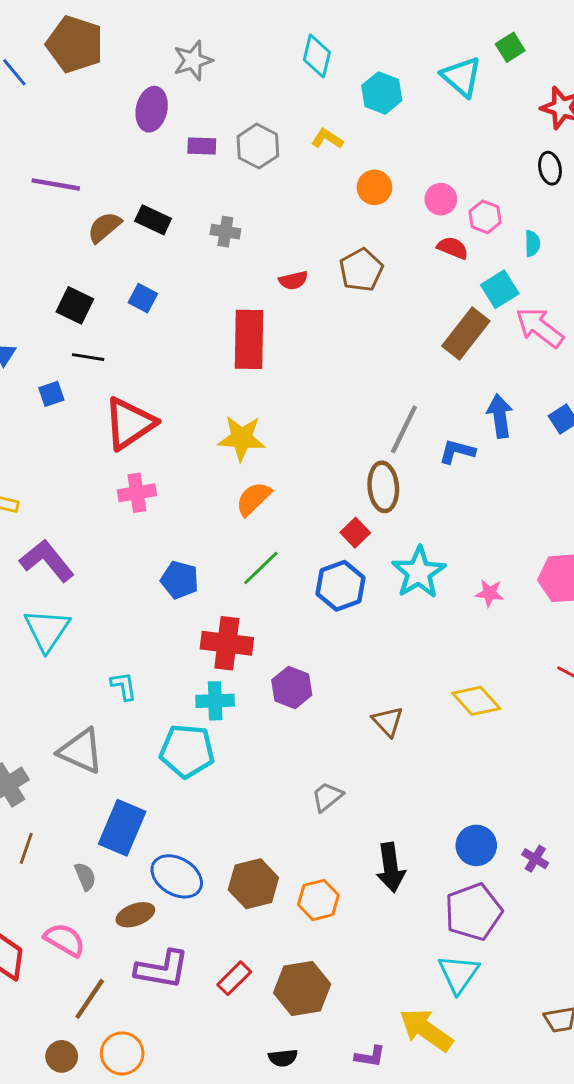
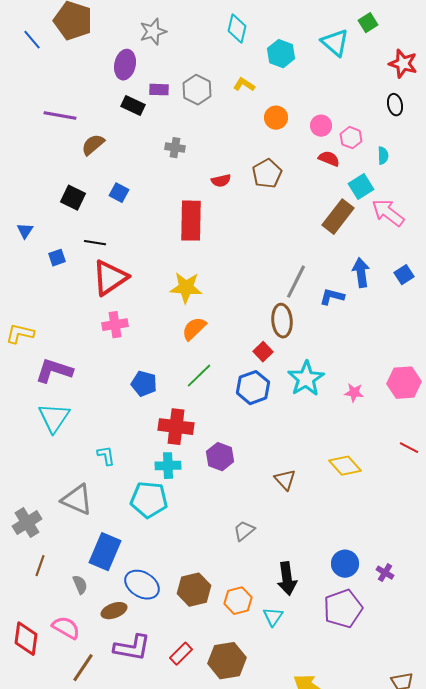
black rectangle: (153, 220) -> (133, 106), moved
black line: (88, 357) -> (95, 243), moved
purple L-shape: (47, 561) -> (54, 371), turned -33
cyan triangle: (459, 974) -> (273, 617), moved, size x0.7

